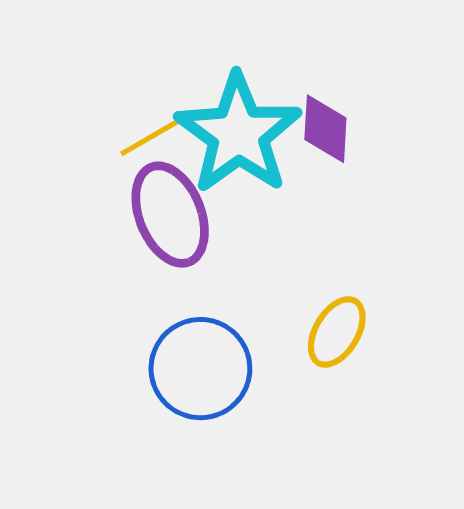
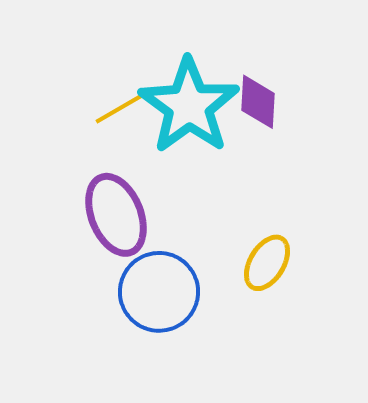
purple ellipse: (170, 215) -> (116, 215), moved

